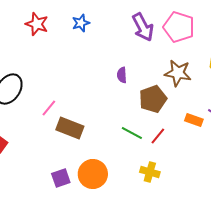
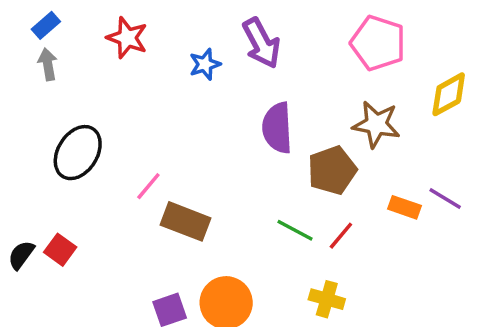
blue star: (81, 23) -> (205, 64), moved
purple arrow: (143, 27) -> (261, 43), moved
purple semicircle: (122, 75) -> (277, 128), size x1.8

